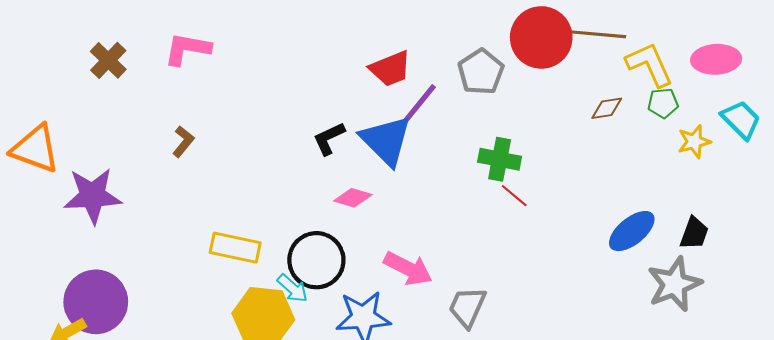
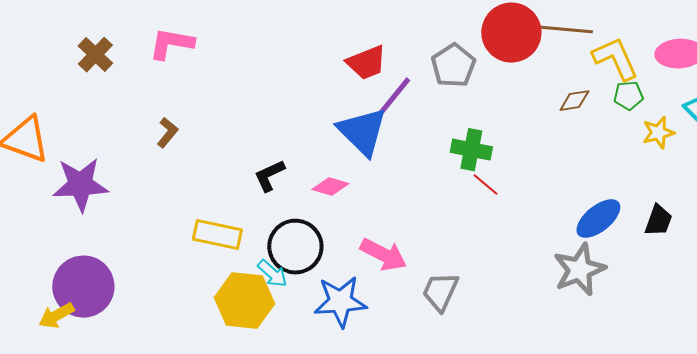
black L-shape: (329, 138) -> (269, 176), moved
gray star: (674, 284) -> (579, 270), moved

